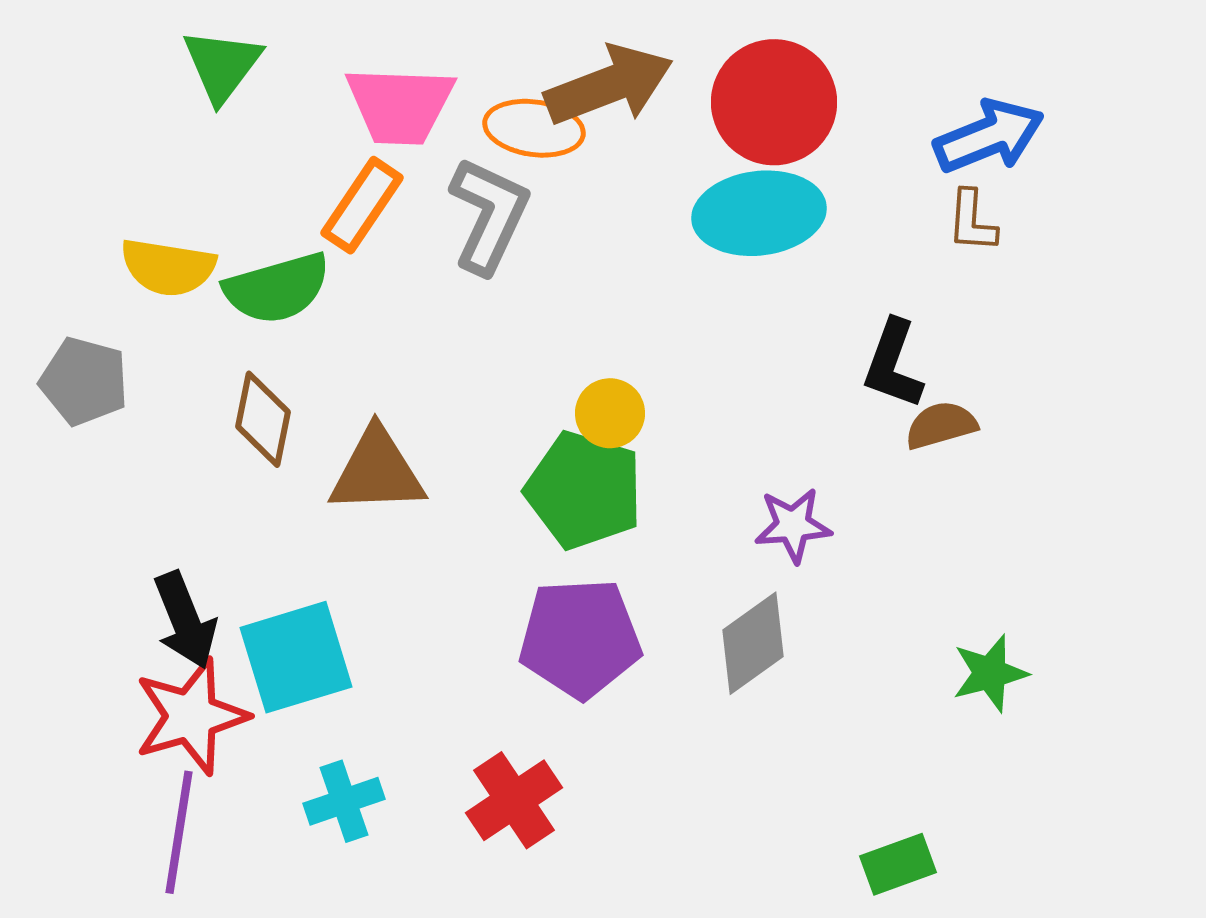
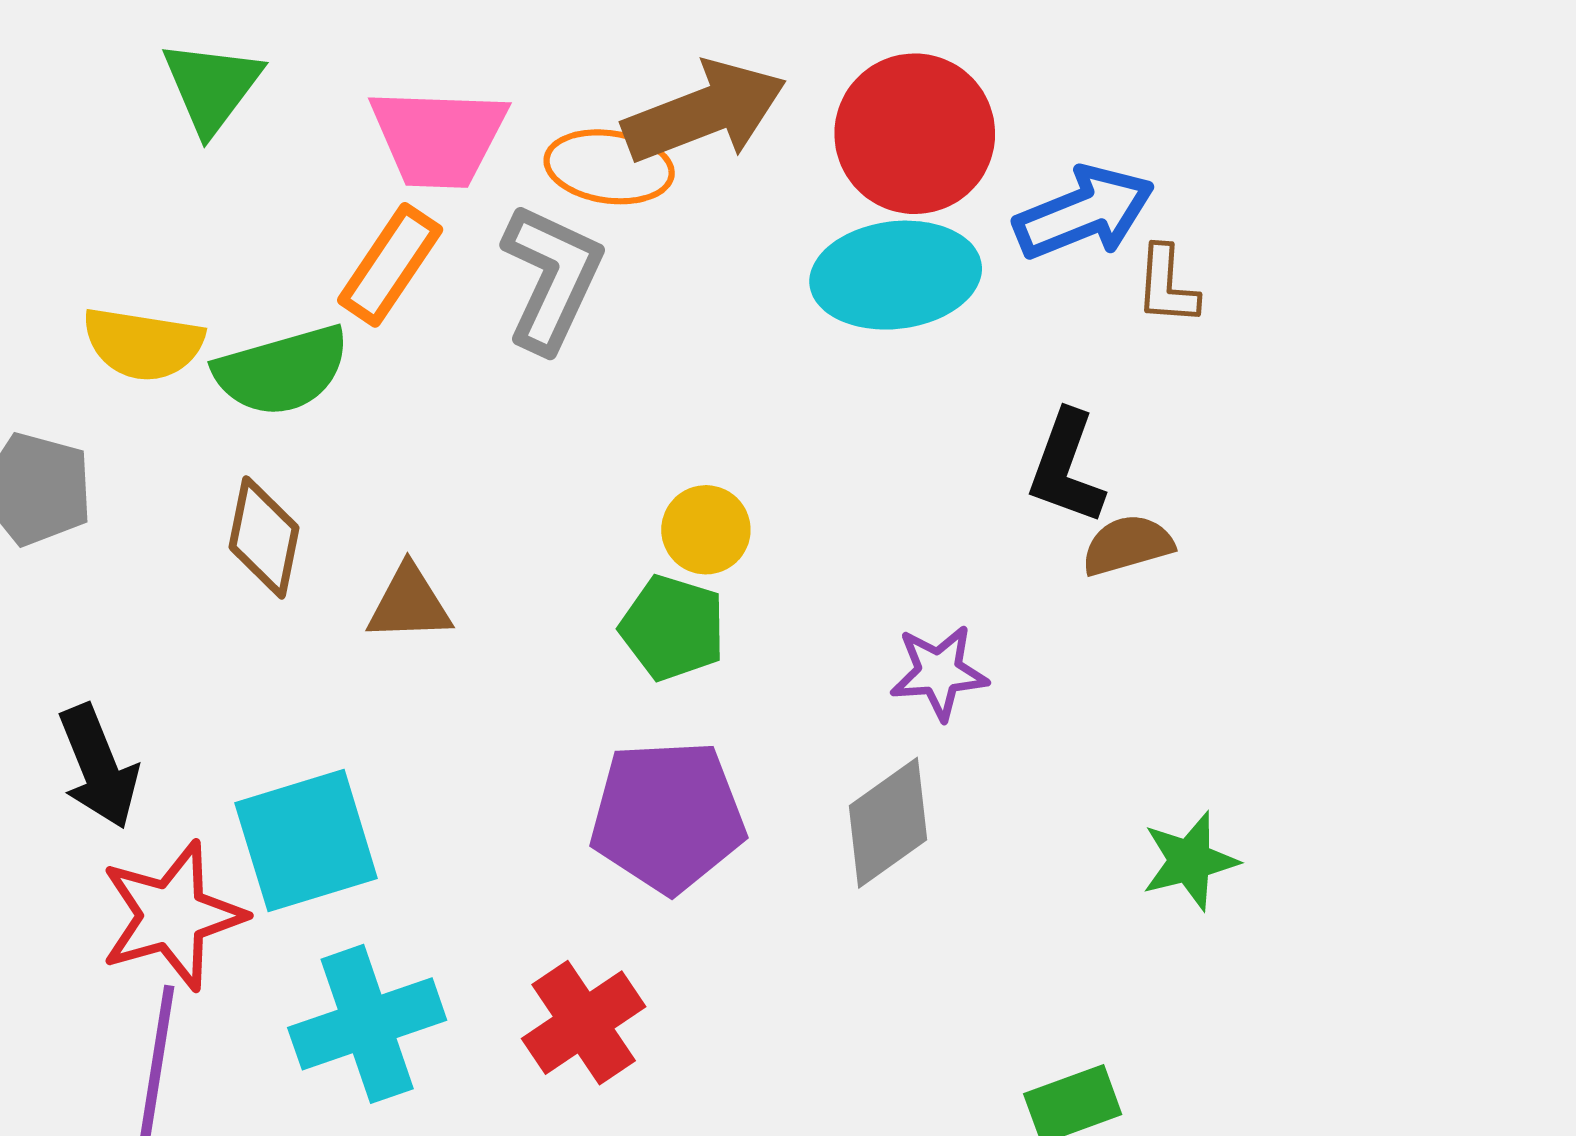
blue arrow: (989, 136) -> (1084, 213), moved
brown triangle: (377, 471) -> (409, 604), size x0.7
green pentagon: (584, 490) -> (673, 628), size x0.7
black arrow: (185, 620) -> (98, 767), moved
cyan cross: (344, 801) -> (367, 1024), size x1.5

